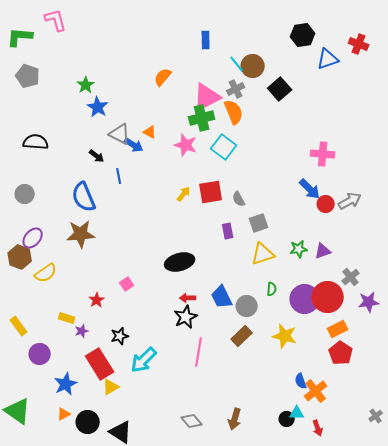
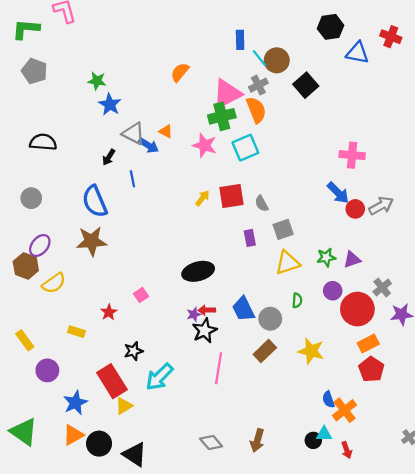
blue rectangle: (206, 40) -> (240, 40), moved
blue triangle: (328, 59) -> (357, 53), turned 30
green star: (86, 85) -> (97, 81), turned -30
cyan square: (224, 147) -> (245, 148), turned 30
black arrow: (97, 156) -> (109, 157), turned 84
purple circle: (305, 299) -> (333, 291), moved, size x0.6
purple star: (82, 331) -> (194, 314), moved
orange triangle: (64, 414) -> (73, 435), size x1.5

